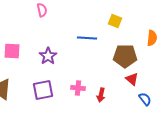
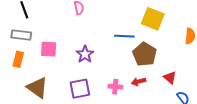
yellow square: (115, 21) -> (153, 19), size x1.6
brown pentagon: (125, 56) -> (145, 54), moved, turned 30
red arrow: (101, 95) -> (139, 82), moved, turned 64

